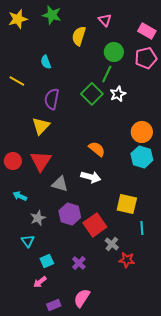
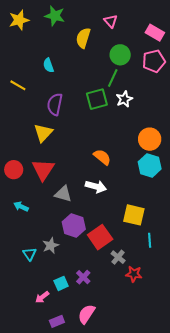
green square: (92, 94) -> (97, 99), turned 30
gray star: (38, 218) -> (51, 246), moved
cyan square: (47, 261) -> (61, 283), moved

